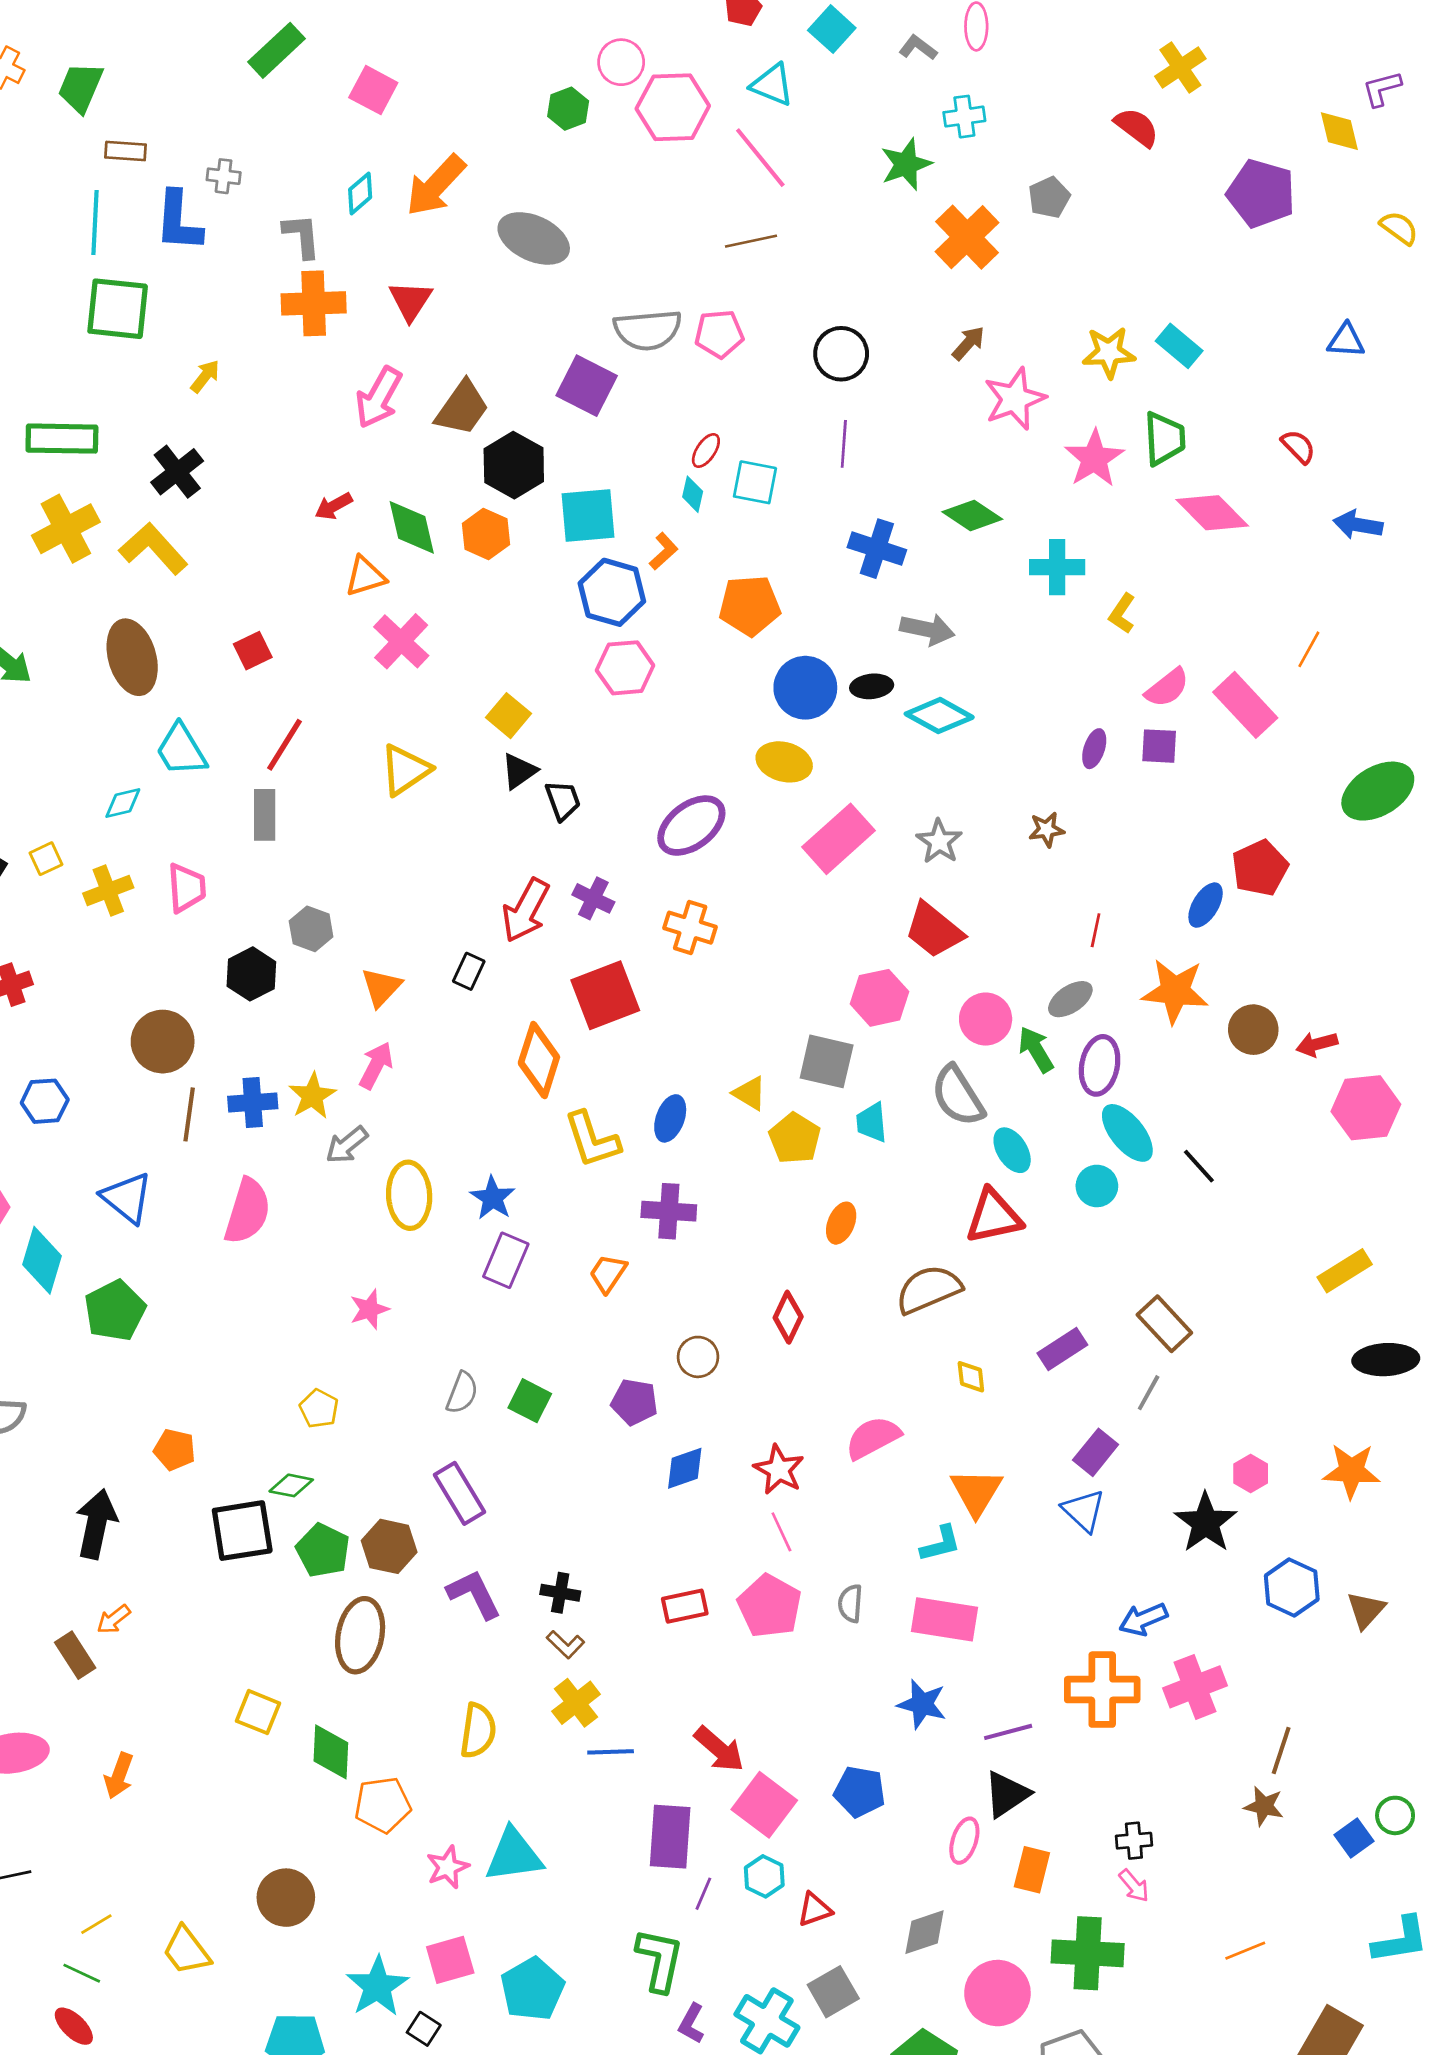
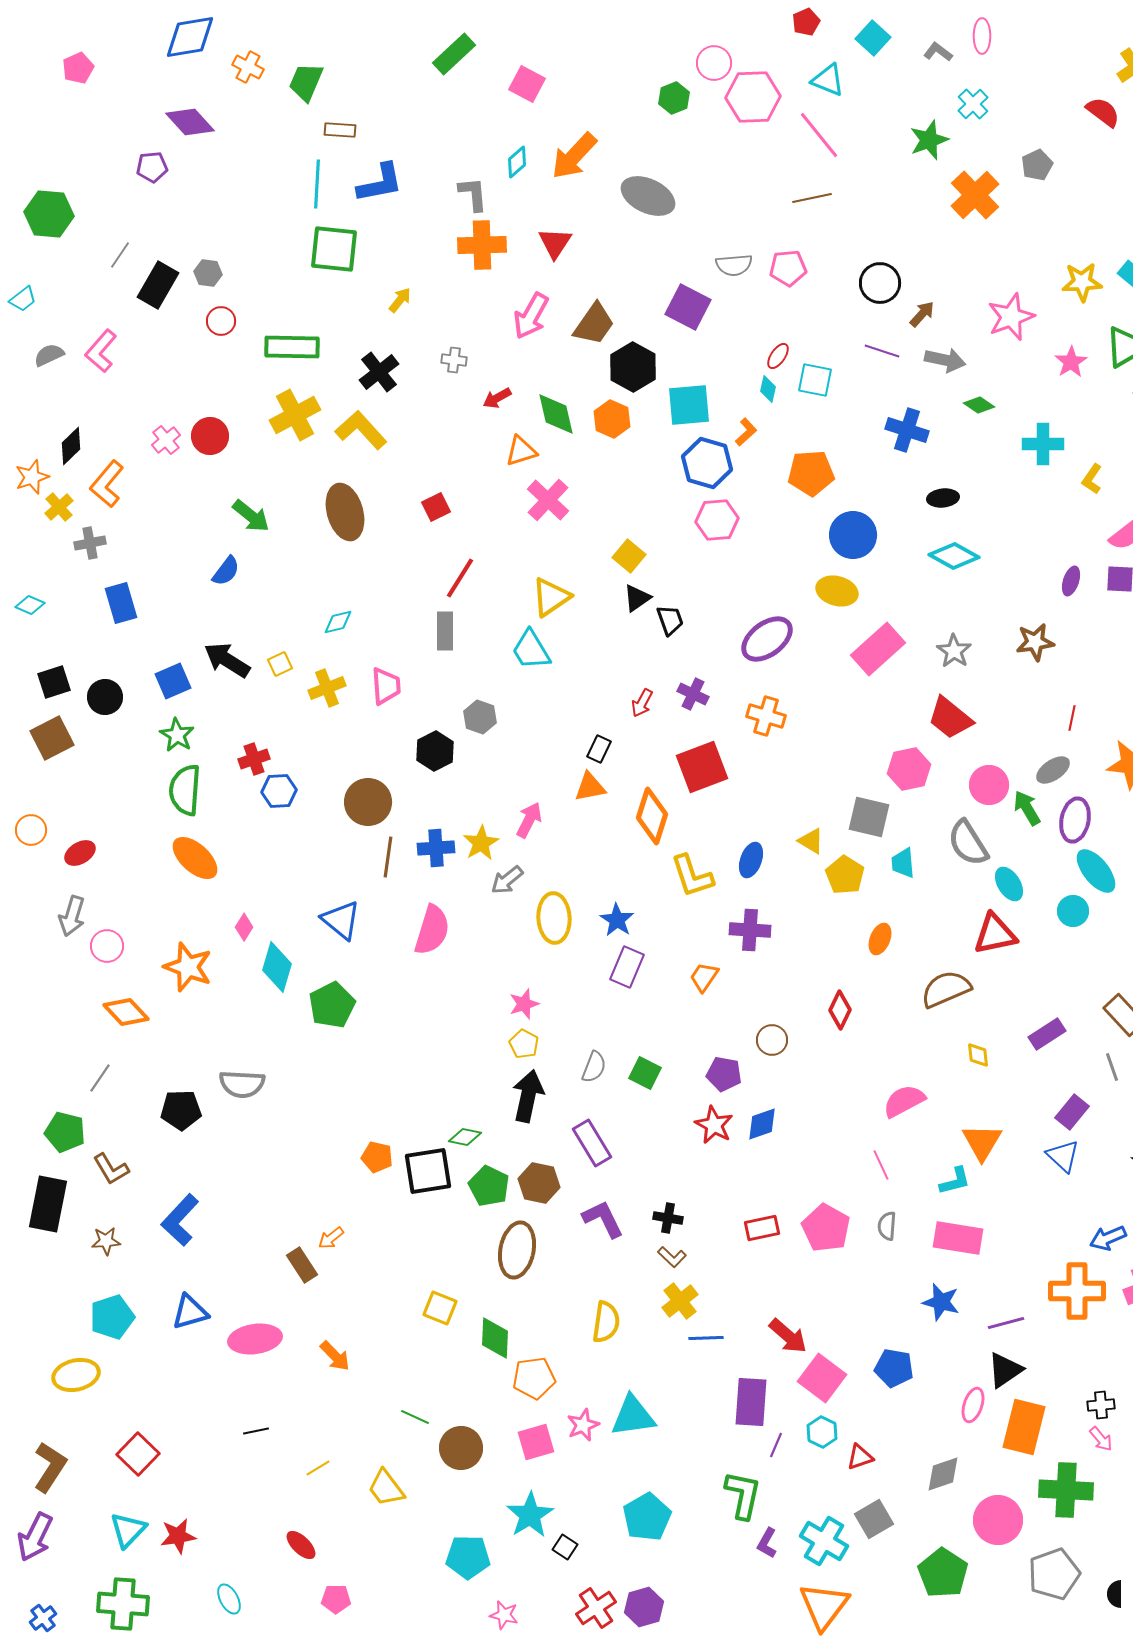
cyan cross: (964, 117) -> (973, 104), turned -36
gray cross: (224, 176) -> (454, 360), moved
blue L-shape: (179, 221) -> (380, 183), turned -105
gray semicircle: (648, 330) -> (734, 265), size x0.7
brown arrow: (968, 343) -> (922, 314), moved
purple line: (844, 444) -> (882, 351), turned -76
pink star: (1094, 458) -> (1071, 362), size x0.7
green diamond: (972, 515) -> (979, 405), size x0.7
gray arrow: (927, 629) -> (945, 360), moved
black ellipse: (872, 686) -> (943, 498), moved
cyan trapezoid: (181, 750) -> (531, 650), moved
brown star: (1047, 830) -> (1035, 642), size x1.4
red arrow: (526, 910) -> (642, 703), size x0.6
orange triangle: (381, 987) -> (590, 787), moved, turned 36
blue hexagon: (45, 1101) -> (279, 791), moved
gray line: (1149, 1393) -> (1112, 1067), turned -48
yellow pentagon: (319, 1409) -> (524, 1044), moved
orange pentagon: (175, 1450) -> (377, 1157), moved
red star: (779, 1470) -> (714, 1125), moved
black arrow: (96, 1524) -> (528, 1096), moved
pink line: (781, 1532) -> (881, 1165), moved
orange arrow: (119, 1776) -> (335, 1356), turned -64
orange rectangle: (1032, 1870) -> (1024, 1427), size x1.6
pink square: (450, 1960) -> (536, 1442), moved
green line: (82, 1973) -> (415, 1417), moved

